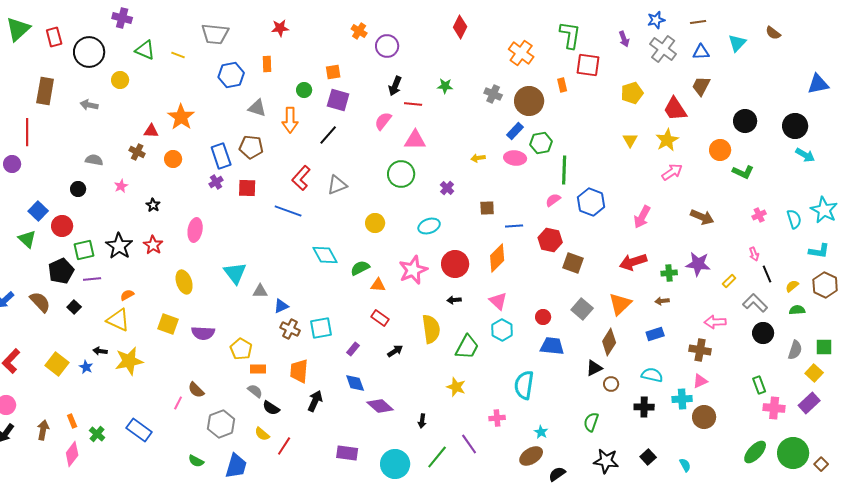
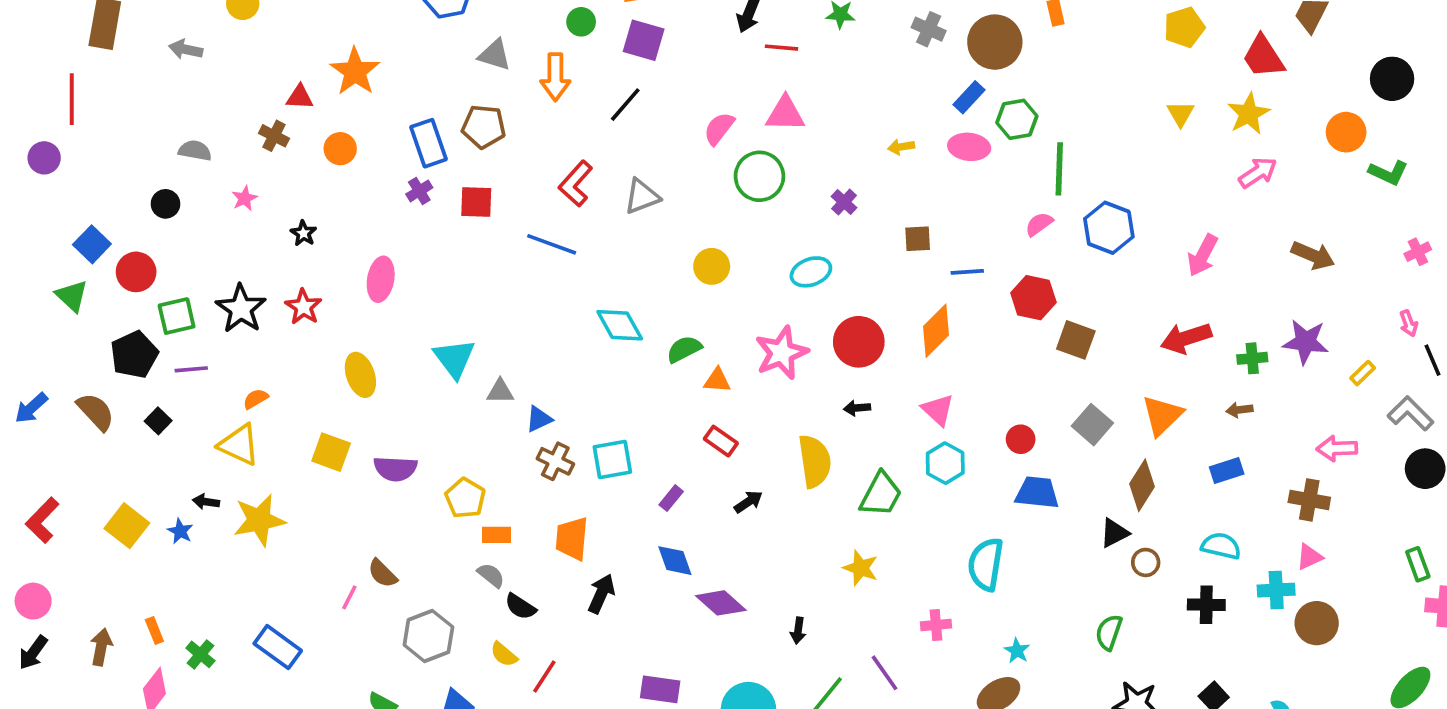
pink semicircle: (383, 121) -> (719, 128), moved

